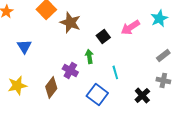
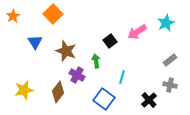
brown star: (70, 22) -> (66, 51), moved
blue triangle: (24, 46) -> (35, 42), moved
cyan line: (115, 72) -> (122, 77), turned 32

